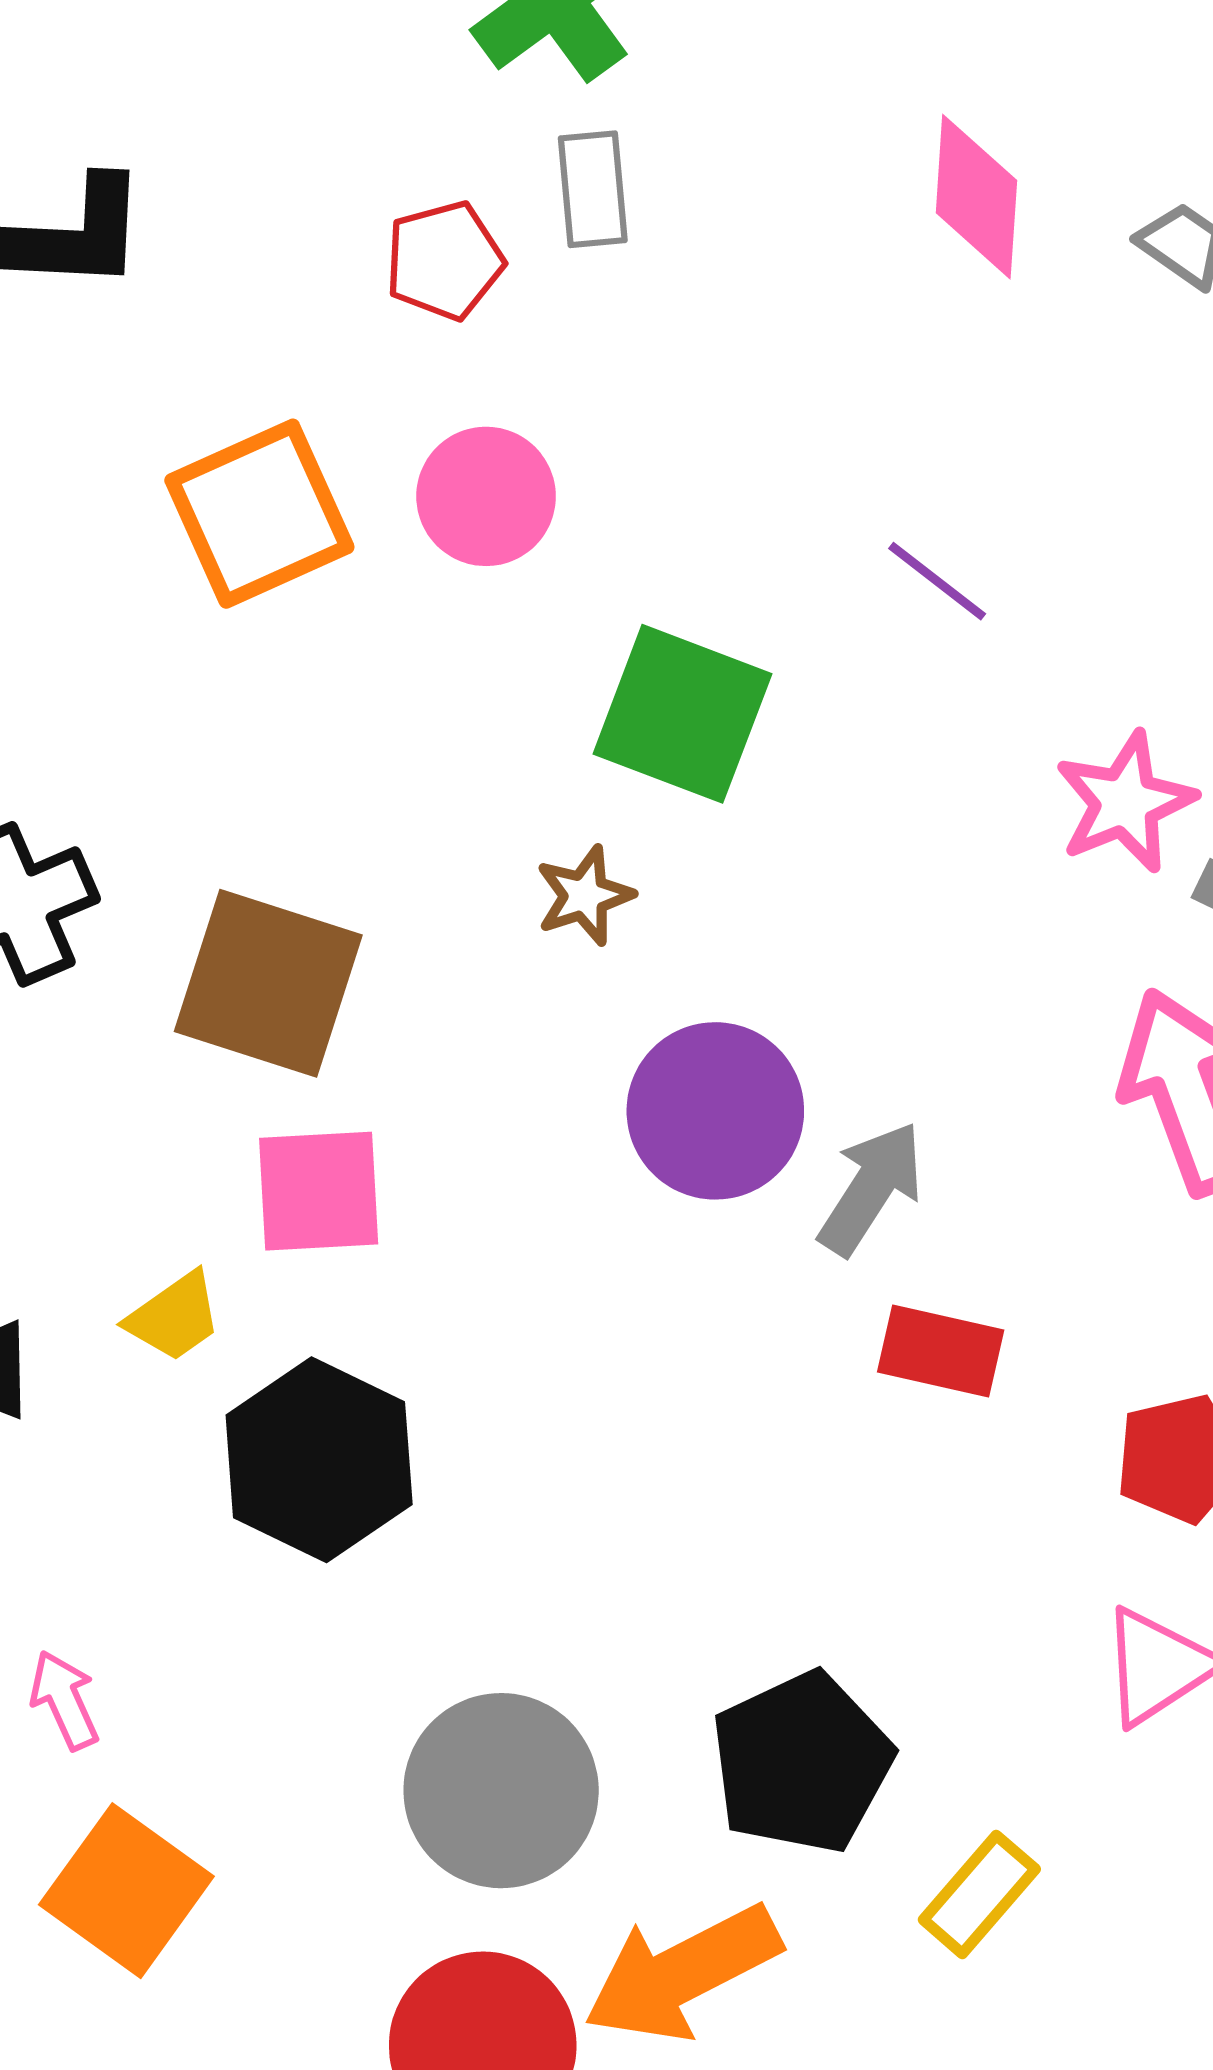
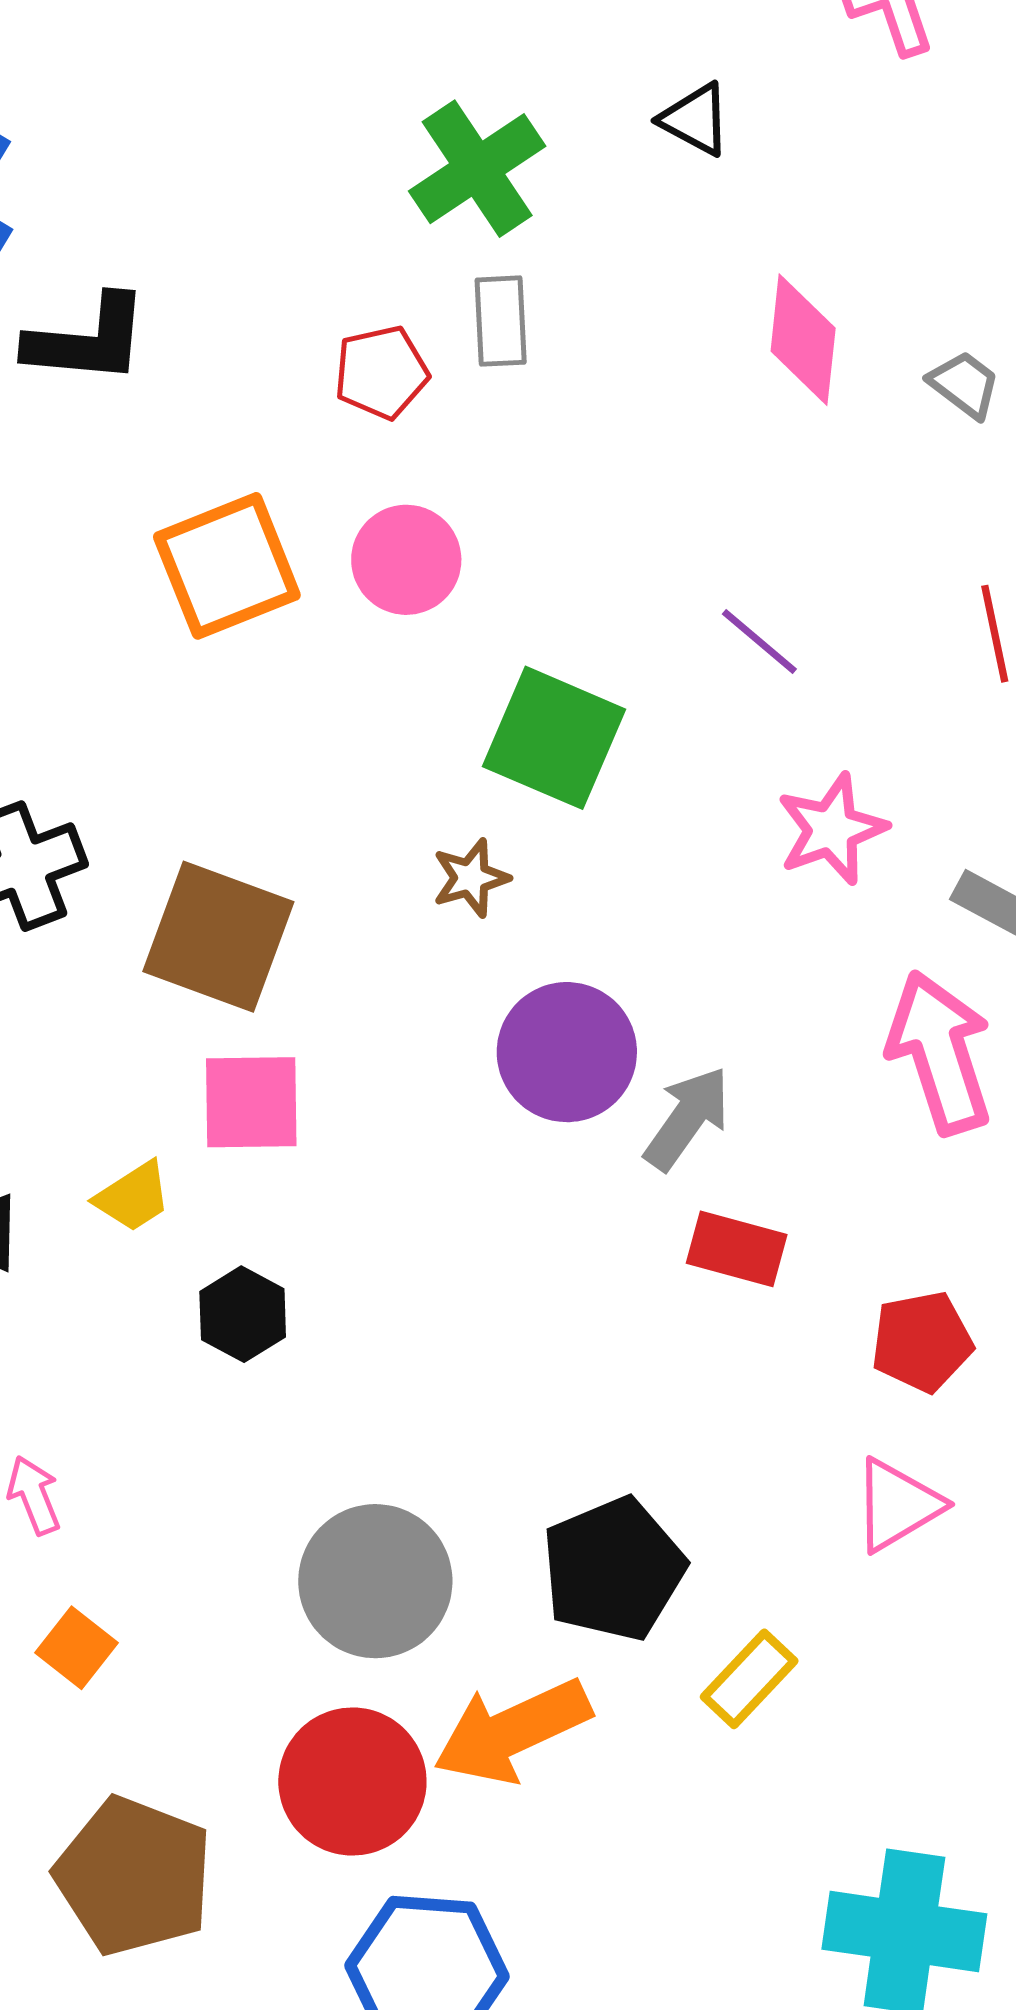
pink star: (1125, 802) -> (832, 829), moved
black hexagon: (319, 1460) -> (243, 1314), size x0.6
orange square: (126, 1891) -> (77, 1648), size x0.6

